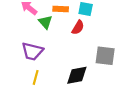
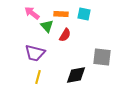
red semicircle: (78, 27) -> (65, 35), moved

